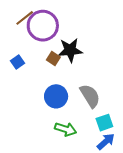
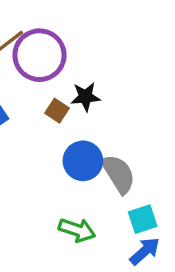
black star: (70, 50) -> (86, 97), size x0.7
blue circle: (56, 96) -> (83, 161), moved

